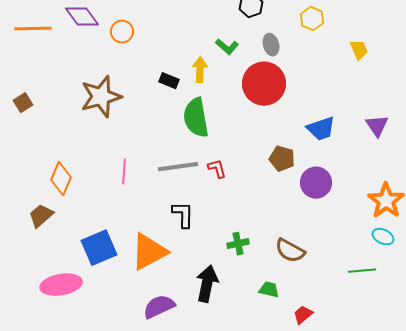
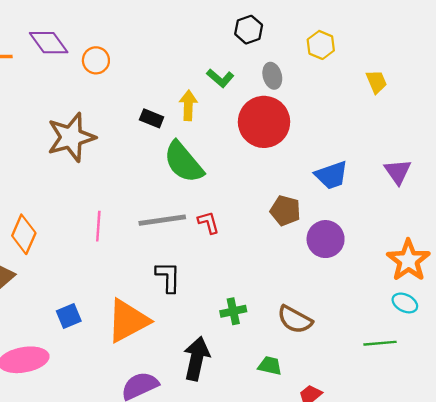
green semicircle: (196, 118) -> (184, 162), turned -30
blue square: (99, 248) -> (69, 316), size x0.6

